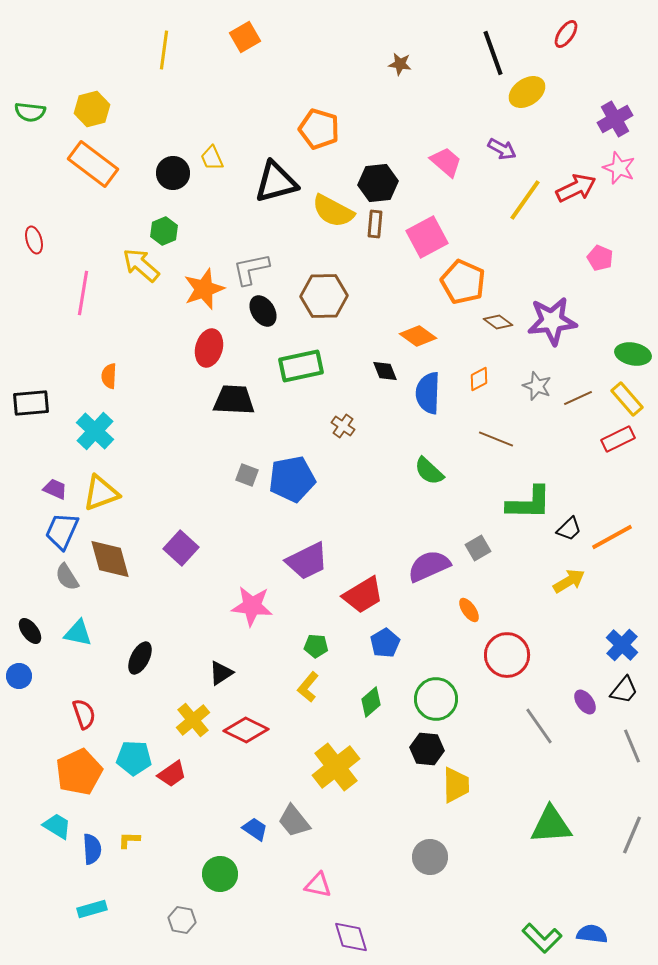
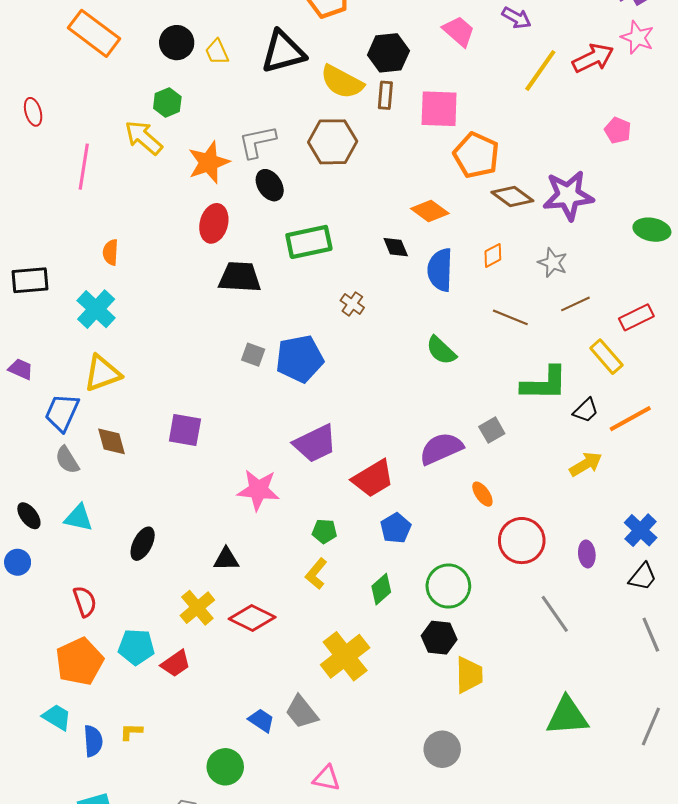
yellow trapezoid: (212, 158) -> (217, 52), moved
pink square: (427, 237) -> (439, 109), turned 30
brown hexagon: (324, 296) -> (333, 142), moved
brown diamond: (498, 322) -> (512, 197), size x1.4
brown line: (578, 398) -> (575, 304), moved
yellow rectangle: (627, 399) -> (606, 357), moved
purple trapezoid: (55, 489) -> (21, 369), moved
purple square: (181, 548) -> (185, 430), turned -32
brown diamond: (110, 559) -> (112, 441), size x0.7
black triangle: (221, 673) -> (226, 559), turned 32
purple ellipse: (585, 702) -> (587, 554), moved, turned 30

